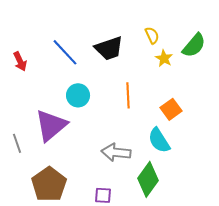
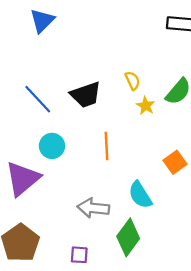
orange square: (171, 109) -> (175, 162), moved

